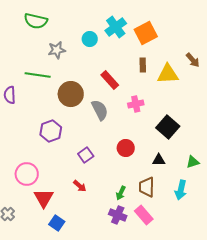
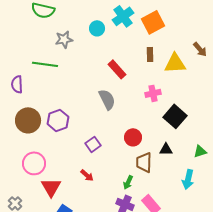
brown circle: (71, 94) -> (28, 120), moved
pink cross: (136, 104) -> (153, 93), moved
brown trapezoid: (147, 187) -> (144, 162), moved

